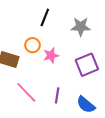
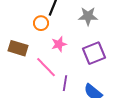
orange circle: (32, 45) -> (41, 23), moved
pink line: (26, 92) -> (46, 67), moved

